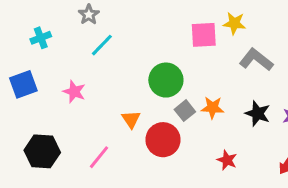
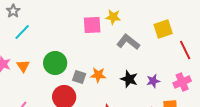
green circle: (166, 80) -> (55, 63), moved
gray square: (185, 111) -> (79, 77), turned -32
orange triangle: (131, 119) -> (23, 66), moved

